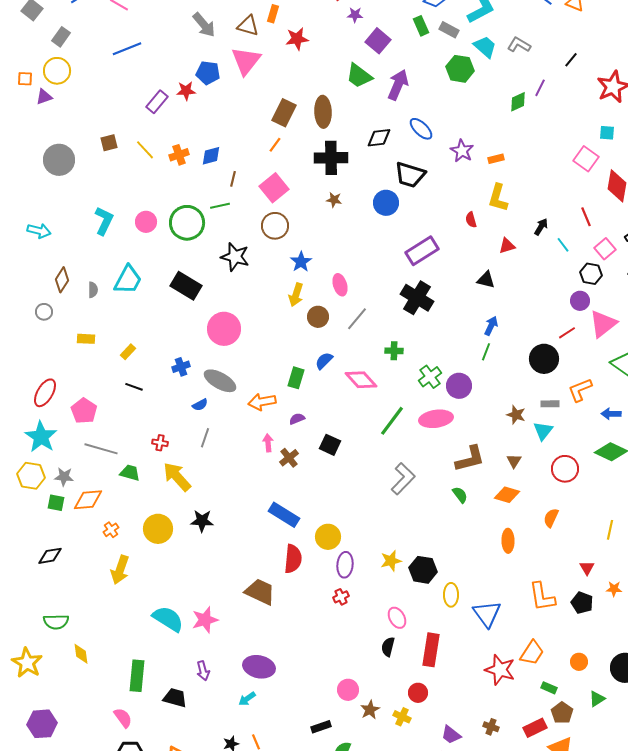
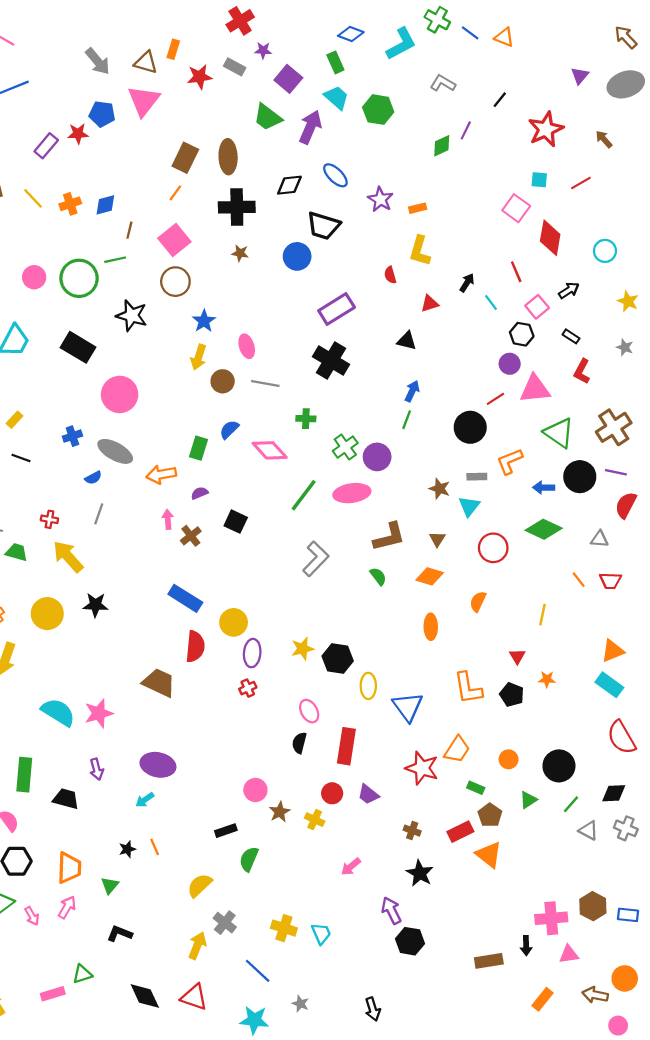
gray rectangle: (449, 30) -> (235, 67), moved
cyan trapezoid: (485, 47) -> (337, 98), moved
gray line: (357, 319) -> (265, 383), turned 60
pink triangle: (603, 324) -> (535, 389), turned 32
purple trapezoid: (451, 735) -> (368, 794), moved

